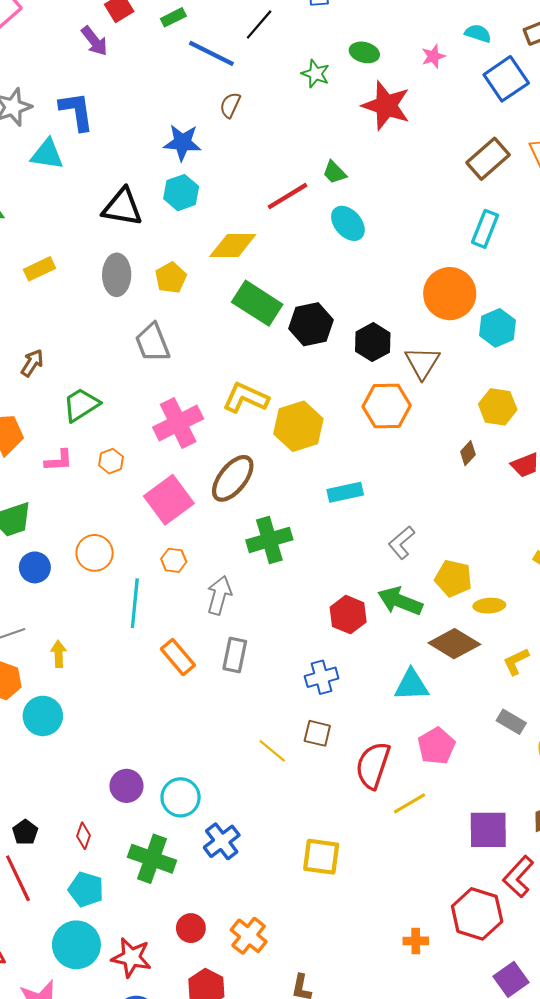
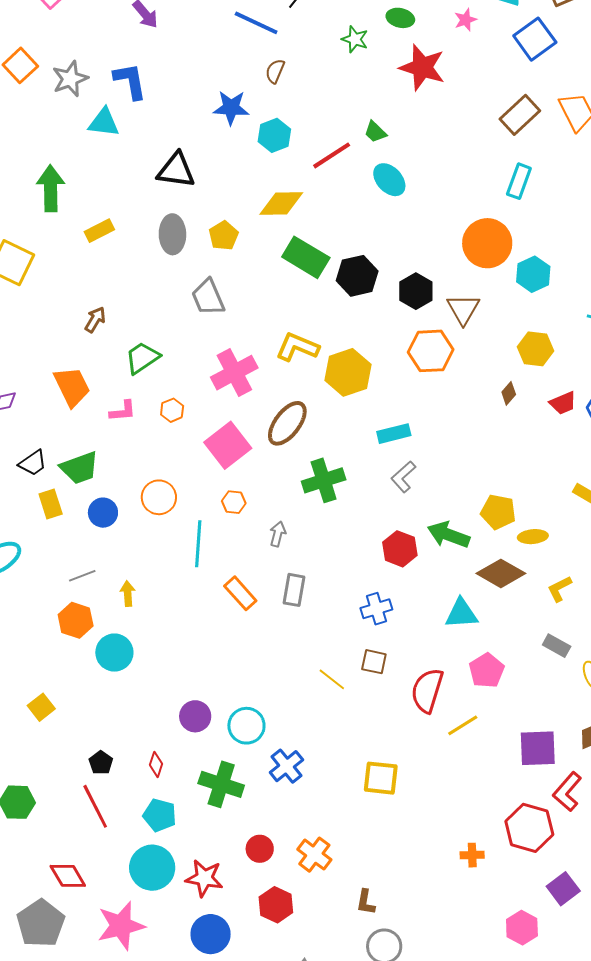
cyan hexagon: (181, 193) -> (274, 135), moved
gray L-shape: (402, 543) -> (403, 477), moved
gray arrow: (219, 595) -> (278, 534), size x0.7

